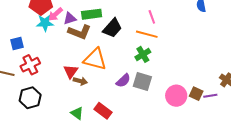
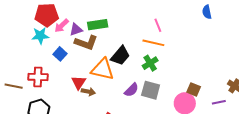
cyan star: (45, 23) -> (40, 36), moved
black trapezoid: (112, 28) -> (120, 56), moved
blue square: (17, 43) -> (60, 54), moved, turned -32
red cross: (30, 65) -> (38, 77), turned 30
brown square: (196, 94) -> (194, 89), moved

